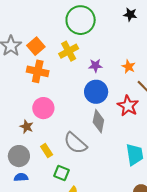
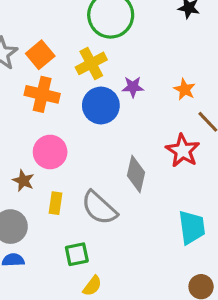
blue circle: (96, 92) -> (101, 105), moved
yellow rectangle: (47, 151) -> (56, 203), moved, turned 40
green square: (62, 173) -> (77, 254), turned -35

